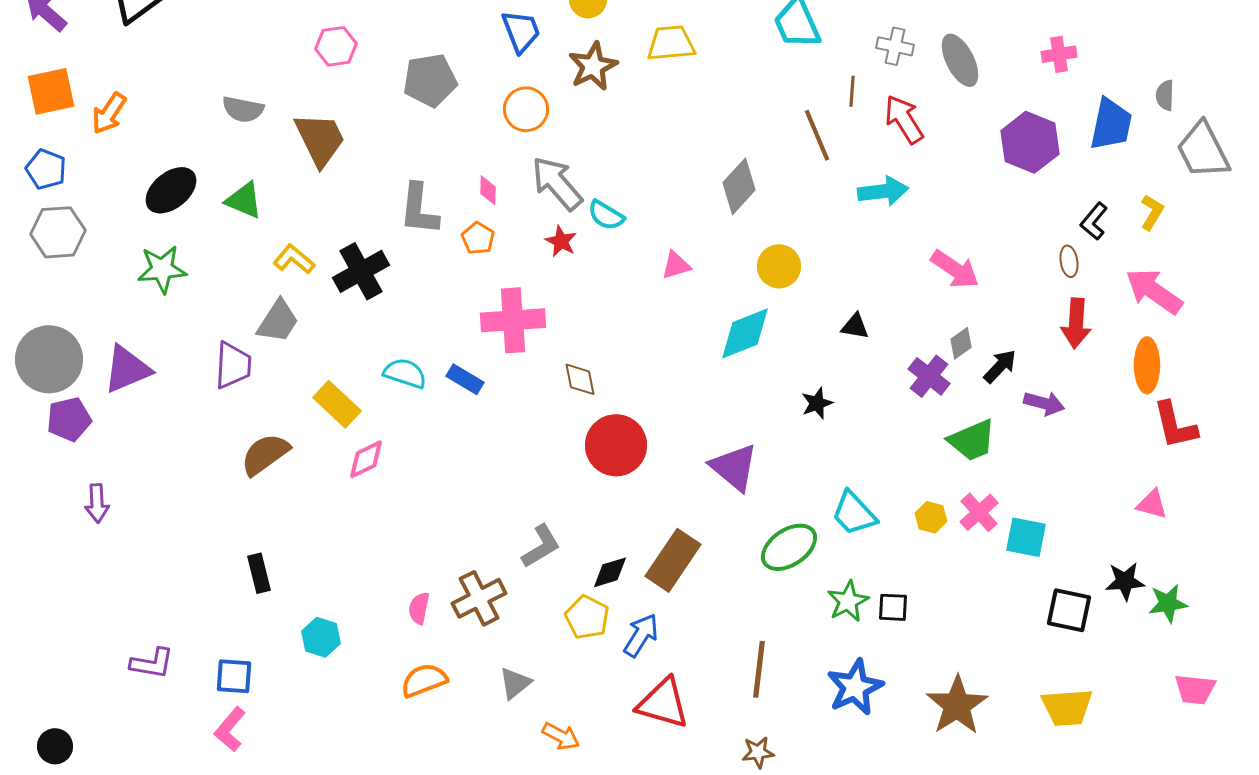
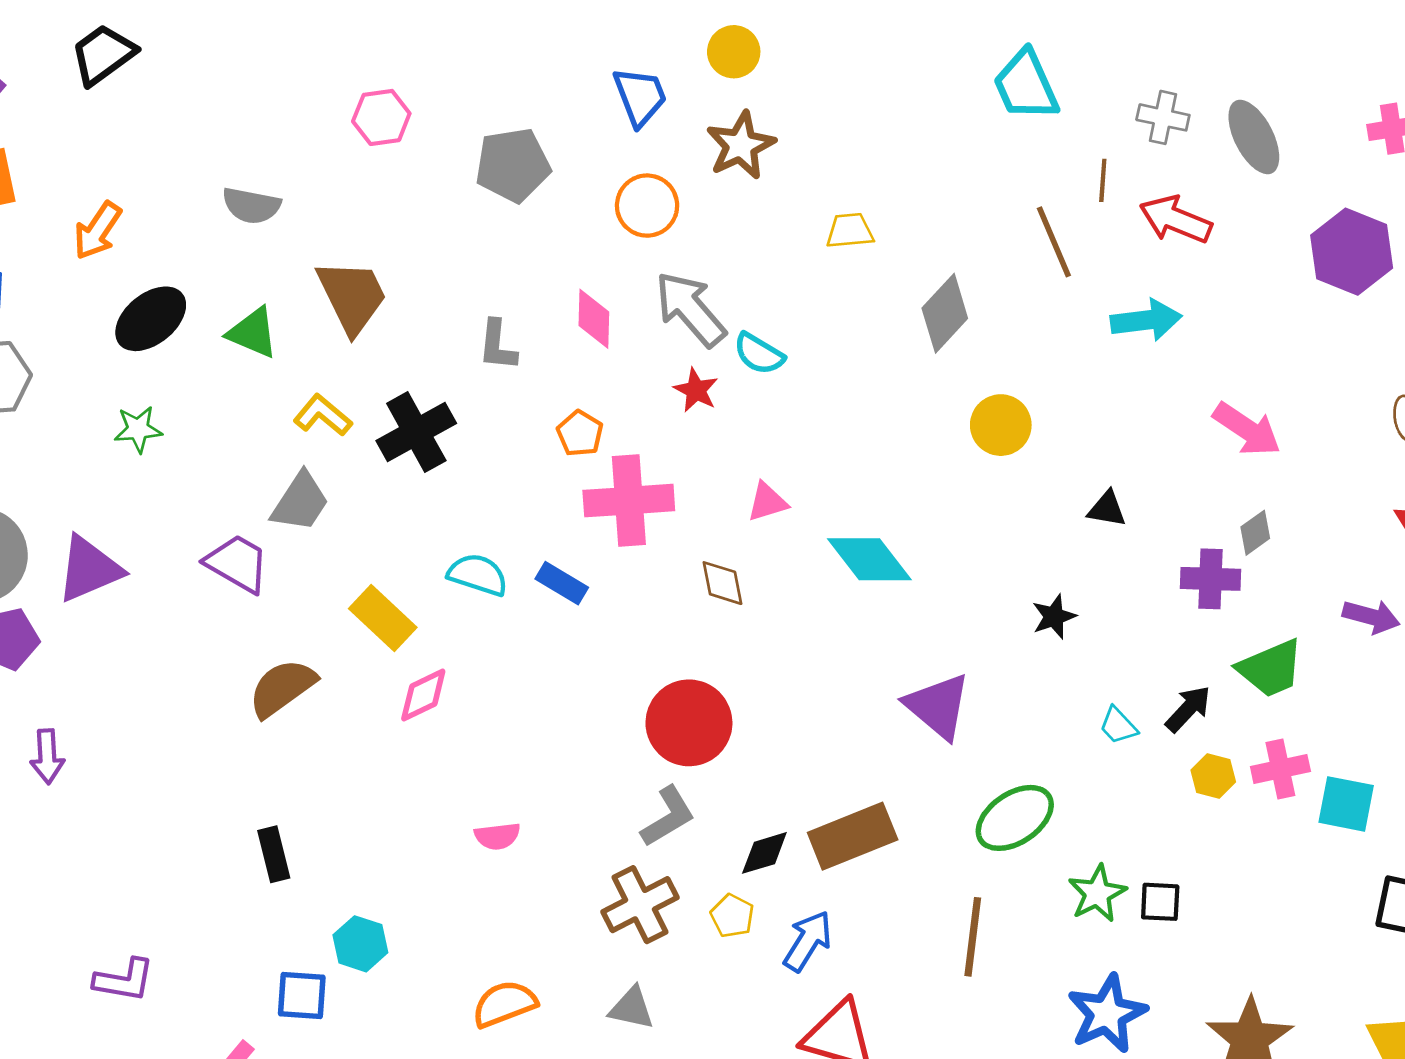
yellow trapezoid: (671, 43) -> (850, 231), moved, size x0.7
orange arrow: (109, 113) -> (98, 231), moved
red arrow: (904, 119) -> (1176, 220), turned -36
brown trapezoid: (320, 139) -> (352, 296), moved
pink diamond: (488, 190) -> (594, 319), size x1.4
gray L-shape: (419, 209) -> (497, 345), size x0.7
orange pentagon: (478, 238) -> (580, 433), moved
pink triangle: (676, 265) -> (767, 502), moved
green star: (162, 269) -> (138, 429), size x0.7
cyan diamond: (745, 333) -> (869, 559), moved, turned 74
purple trapezoid: (233, 365) -> (237, 563), turned -63
black arrow: (1000, 366) -> (1188, 709), moved
purple cross: (929, 376) -> (1210, 579), turned -36
red circle: (616, 445) -> (689, 723), moved
pink cross: (979, 512) -> (1280, 769), turned 30
cyan trapezoid: (854, 513) -> (1118, 726), moved, size x0.6
brown rectangle: (673, 560) -> (853, 836), turned 34
brown cross: (479, 598) -> (640, 905), moved
pink semicircle: (419, 608) -> (497, 836), moved, turned -108
yellow pentagon: (587, 617) -> (732, 916), size x0.7
brown line: (759, 669) -> (973, 937), moved
blue square: (234, 676) -> (302, 996), moved
gray triangle: (515, 683) -> (632, 1008), turned 51

